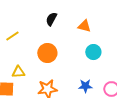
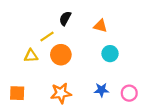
yellow line: (12, 36) -> (47, 37), moved
yellow triangle: (18, 72) -> (31, 56), moved

